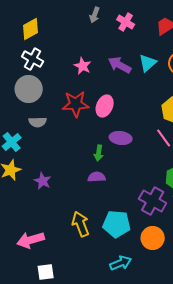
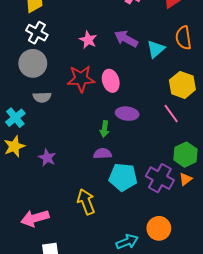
cyan triangle: (148, 63) -> (156, 49), moved
pink ellipse: (105, 106) -> (111, 81), turned -40
cyan pentagon: (117, 224) -> (123, 177), moved
orange circle: (153, 238) -> (159, 228), moved

